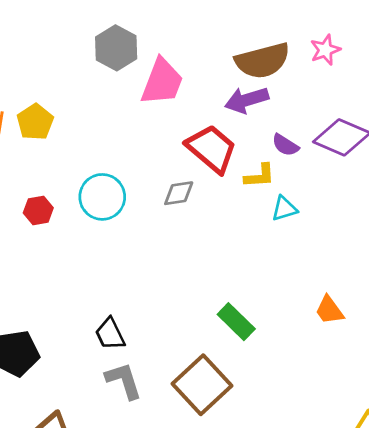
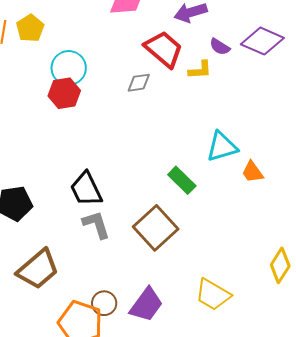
cyan circle: (102, 197) -> (69, 68), moved
cyan triangle: (284, 209) -> (222, 147), moved, size x1.6
red hexagon: (38, 210) -> (64, 93), moved, size x1.4
black trapezoid: (110, 334) -> (86, 189), size x1.4

